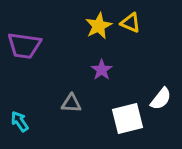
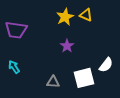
gray triangle: (71, 103) -> (53, 82), moved
cyan arrow: (20, 121) -> (14, 67), moved

